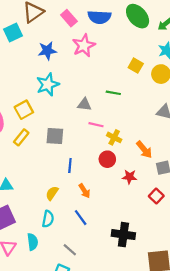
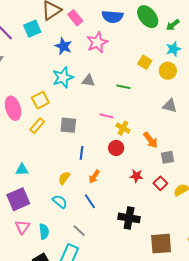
pink rectangle: (69, 18) -> (75, 18), moved
blue star: (47, 51) -> (63, 46), turned 30
gray triangle: (84, 104) -> (88, 81), moved
red star: (130, 177) -> (136, 176), moved
orange arrow: (84, 191) -> (94, 177), turned 64
cyan semicircle: (48, 219) -> (60, 202), turned -63
cyan semicircle: (33, 242) -> (44, 232), moved

